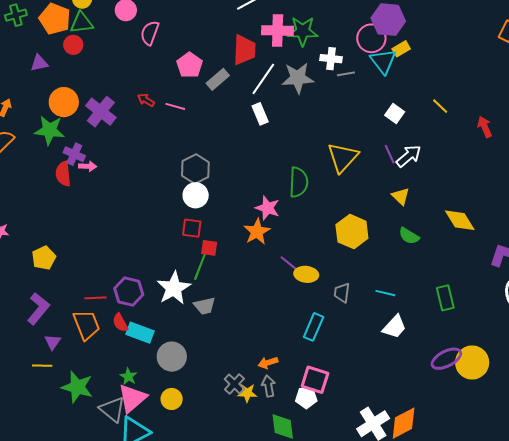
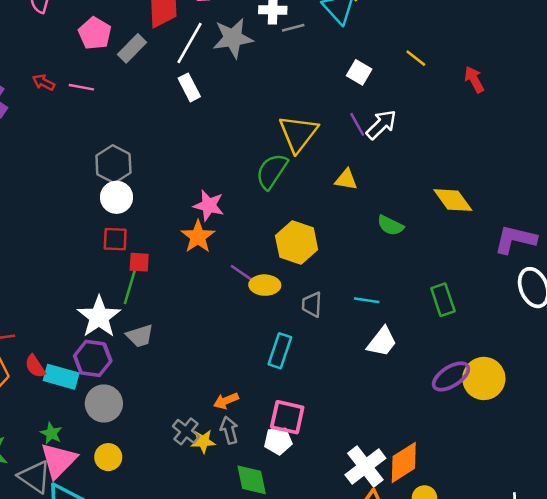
green semicircle: (299, 182) -> (272, 171), moved, turned -144
yellow triangle: (401, 196) -> (346, 180), moved, turned -30
yellow hexagon: (352, 232) -> (297, 243), moved
purple hexagon: (129, 292) -> (93, 358), moved

